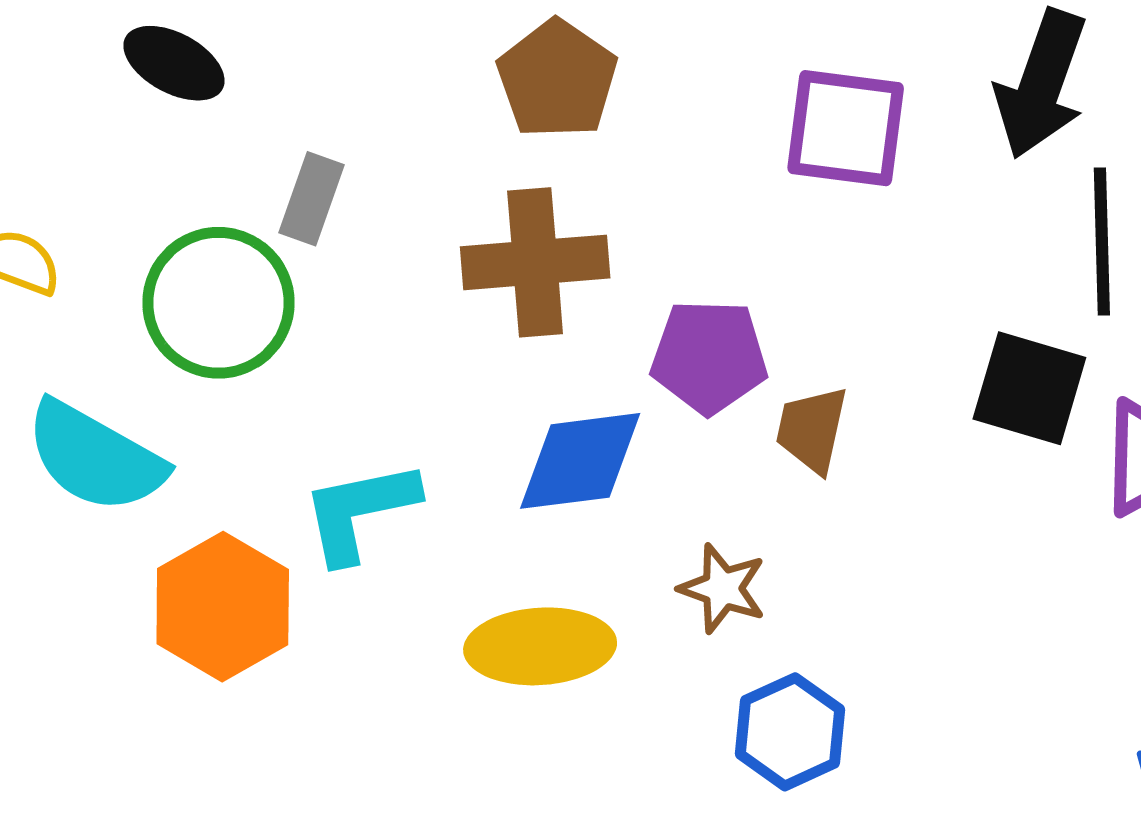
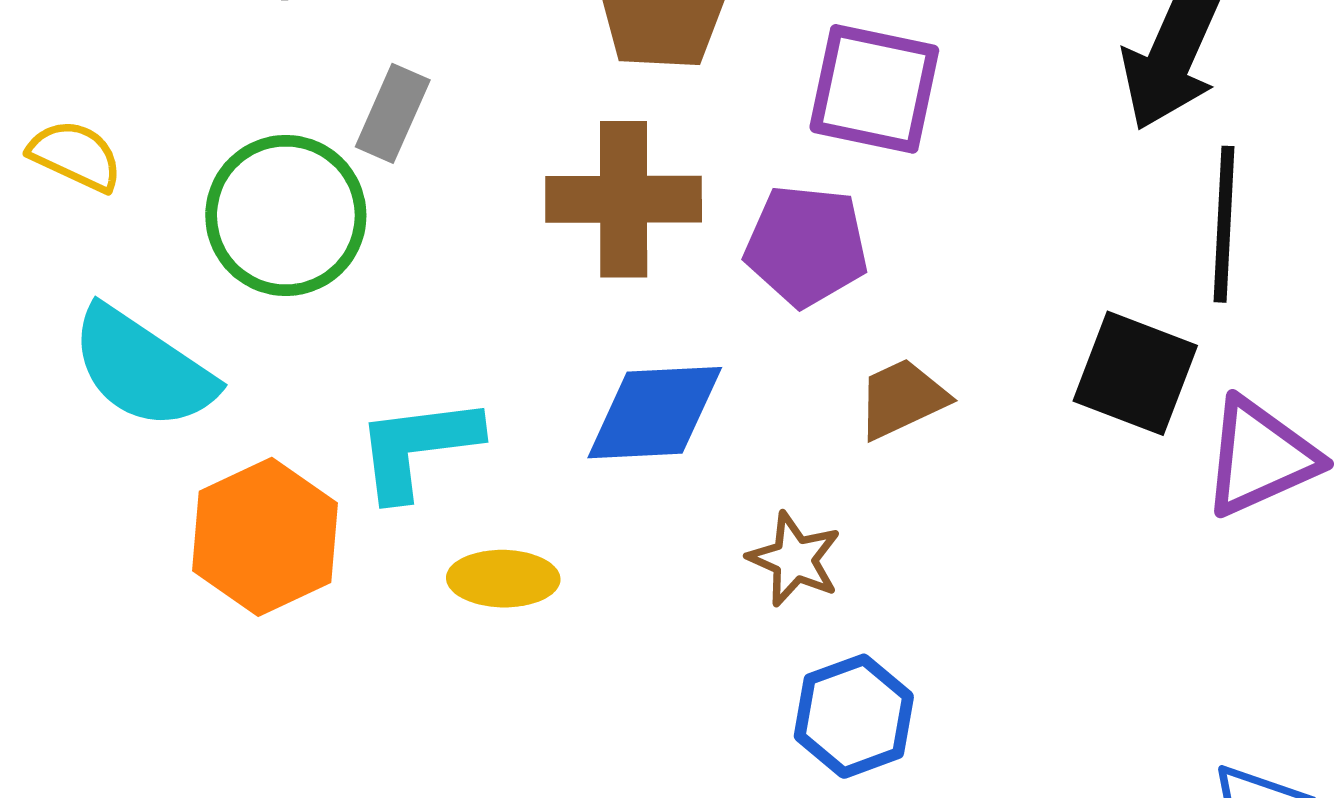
purple square: (846, 128) -> (874, 89), moved
purple pentagon: (709, 357) -> (806, 246), moved
brown trapezoid: (812, 430) -> (902, 399), turned 48
yellow ellipse: (540, 646) -> (503, 579), moved, size x0.7

